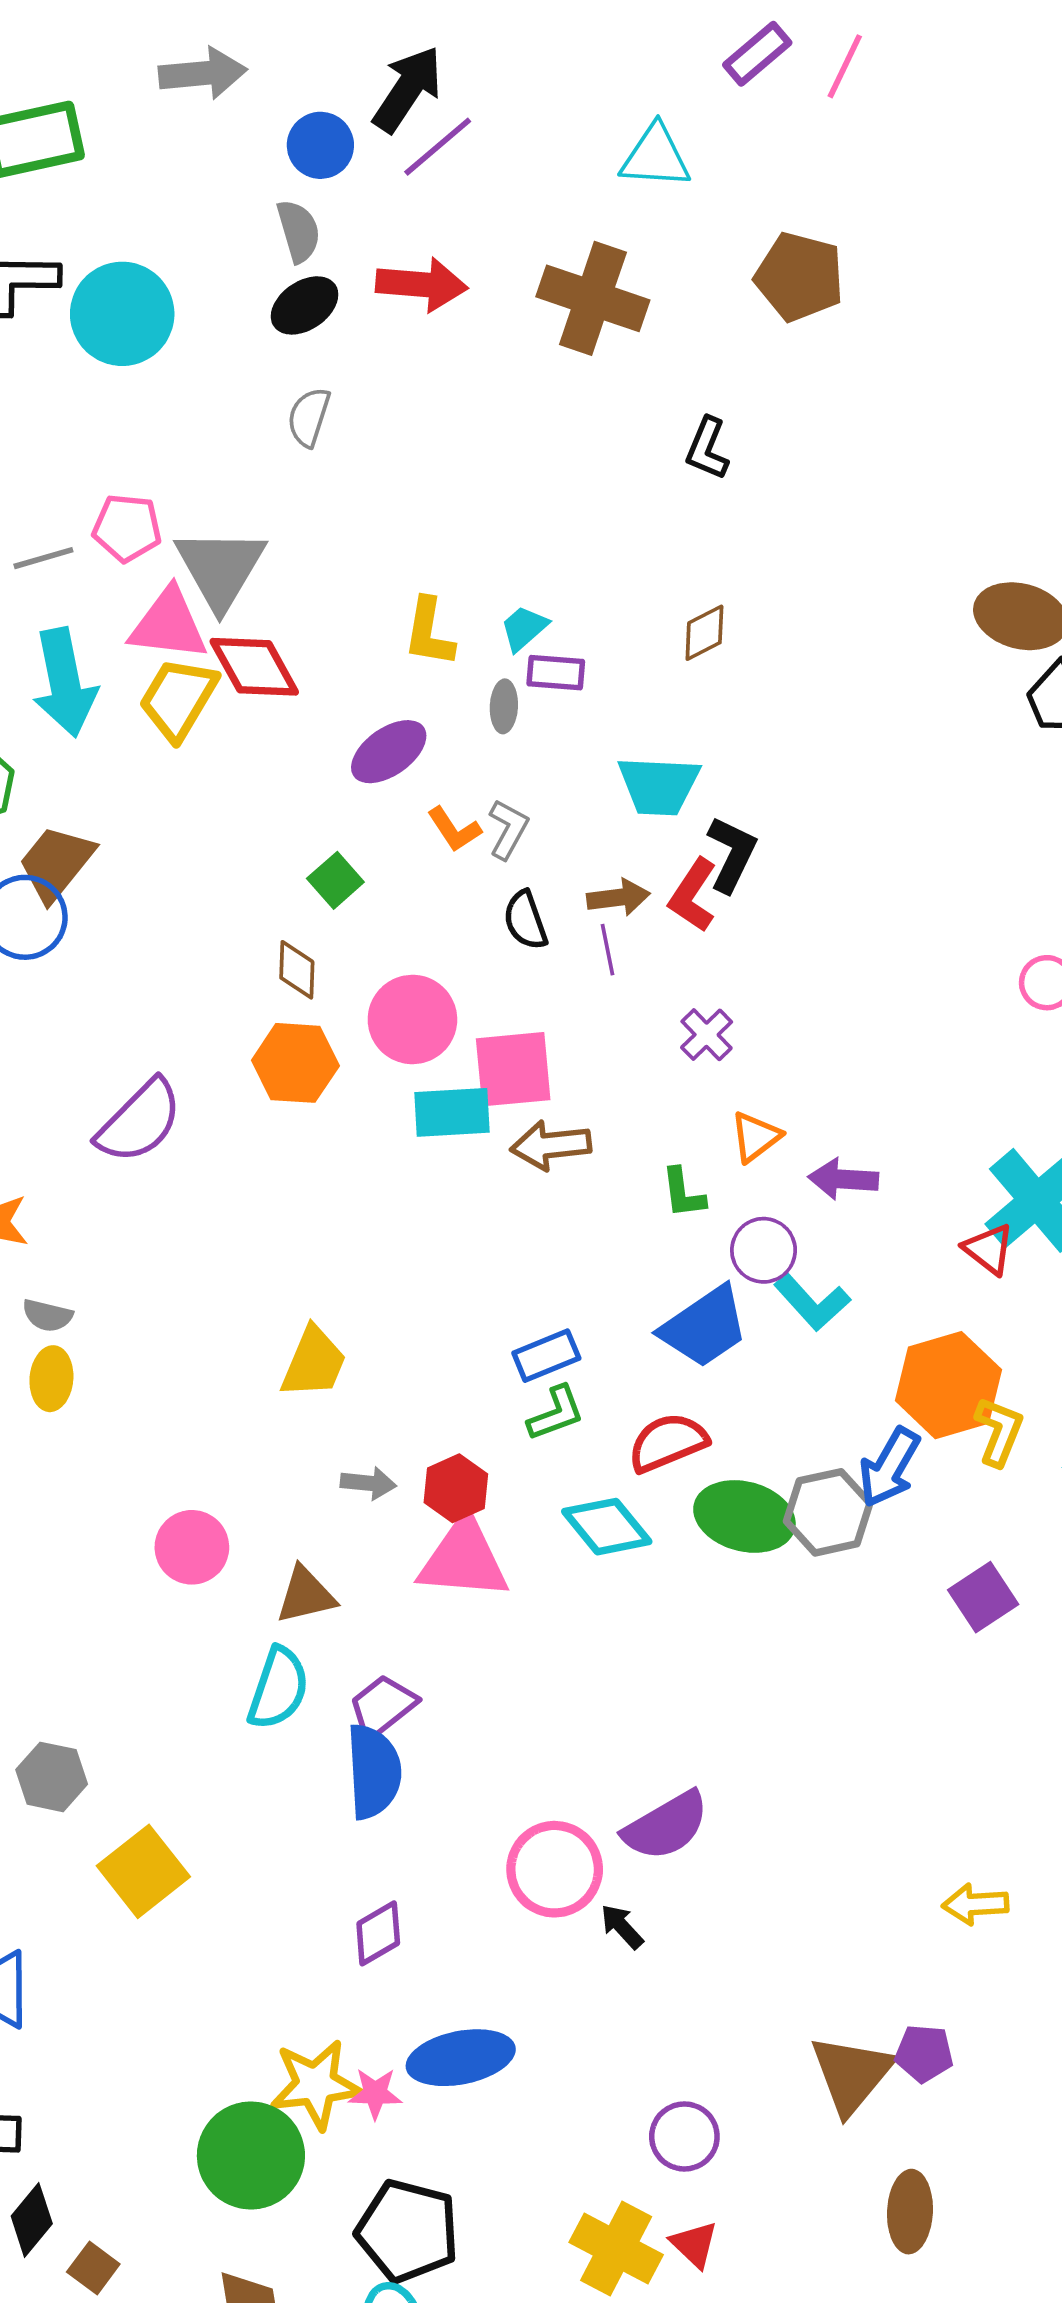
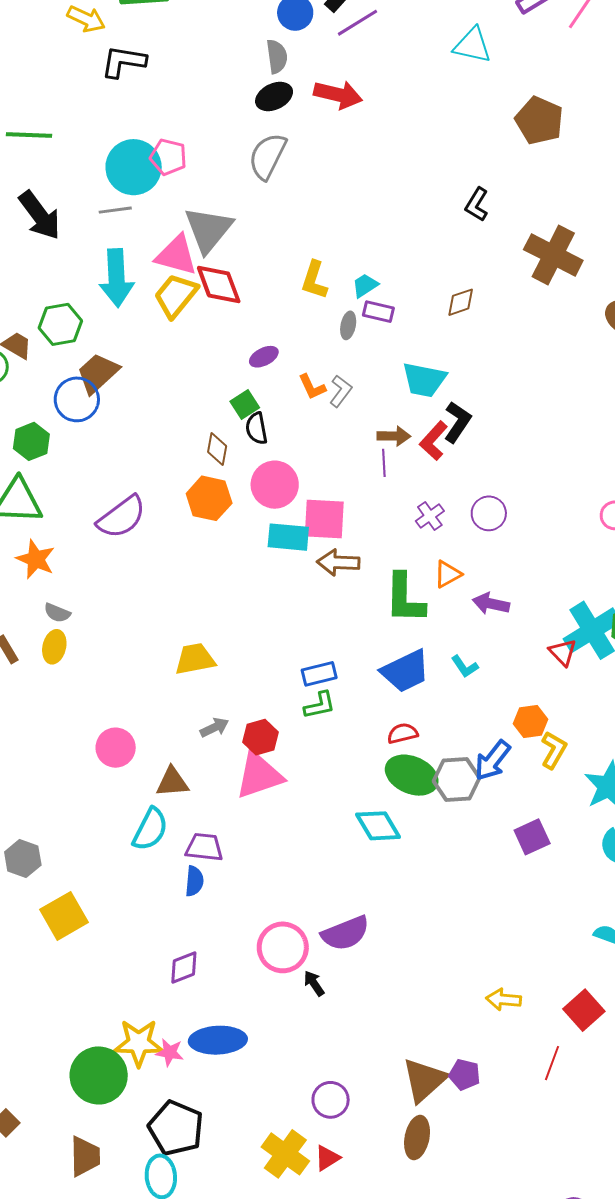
brown cross: (593, 298) -> (553, 255), moved
cyan circle: (122, 314) -> (134, 167), moved
gray semicircle: (309, 417) -> (267, 156), size x1.5
pink pentagon: (127, 528) -> (168, 157), moved
purple ellipse: (389, 752) -> (264, 357), moved, size x0.7
black semicircle: (525, 920) -> (257, 428), moved
green L-shape: (683, 1193) -> (405, 598), size x1.8
purple circle: (764, 1250) -> (489, 513), moved
cyan L-shape: (812, 1302) -> (465, 667), size x0.7
yellow trapezoid: (314, 1362) -> (195, 659), turned -132
orange hexagon: (948, 1385) -> (531, 721), size x0.6
red semicircle: (668, 1442) -> (403, 733), moved, size x0.7
gray arrow: (368, 1483) -> (214, 727), turned -40
cyan diamond: (607, 1527) -> (378, 826), moved
pink triangle: (464, 1559) -> (259, 775), turned -32
purple trapezoid: (383, 1706) -> (204, 847), turned 36
blue semicircle: (374, 1772) -> (194, 881), size x0.6
brown ellipse: (910, 2212) -> (417, 1138), moved
red triangle: (694, 2244) -> (327, 1158), turned 36

